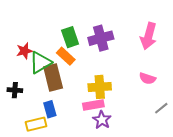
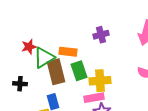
green rectangle: (70, 37) -> (79, 71), moved
purple cross: (101, 38) -> (101, 35), size x0.7
orange rectangle: (66, 56) -> (68, 52), turned -36

